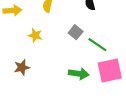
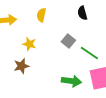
brown star: (22, 67) -> (21, 66), moved

